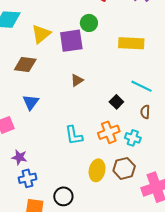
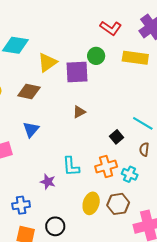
yellow rectangle: (131, 43) -> (135, 58), moved
purple star: (19, 157) -> (48, 182), moved

